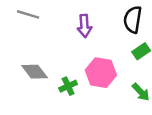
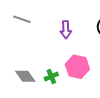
gray diamond: (35, 72) -> (25, 76), moved

